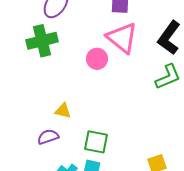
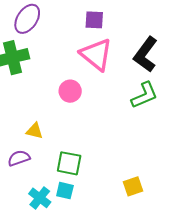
pink circle: (97, 59) -> (70, 91), moved

